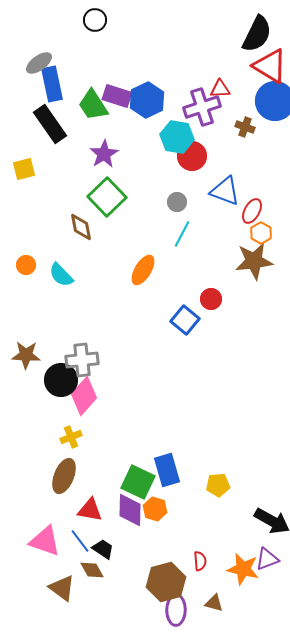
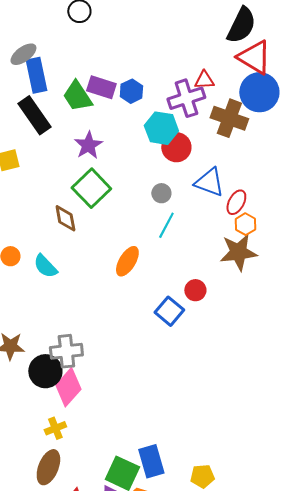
blue hexagon: (147, 100) -> (131, 91), size x0.7
brown cross: (245, 127) -> (229, 118), size x1.8

